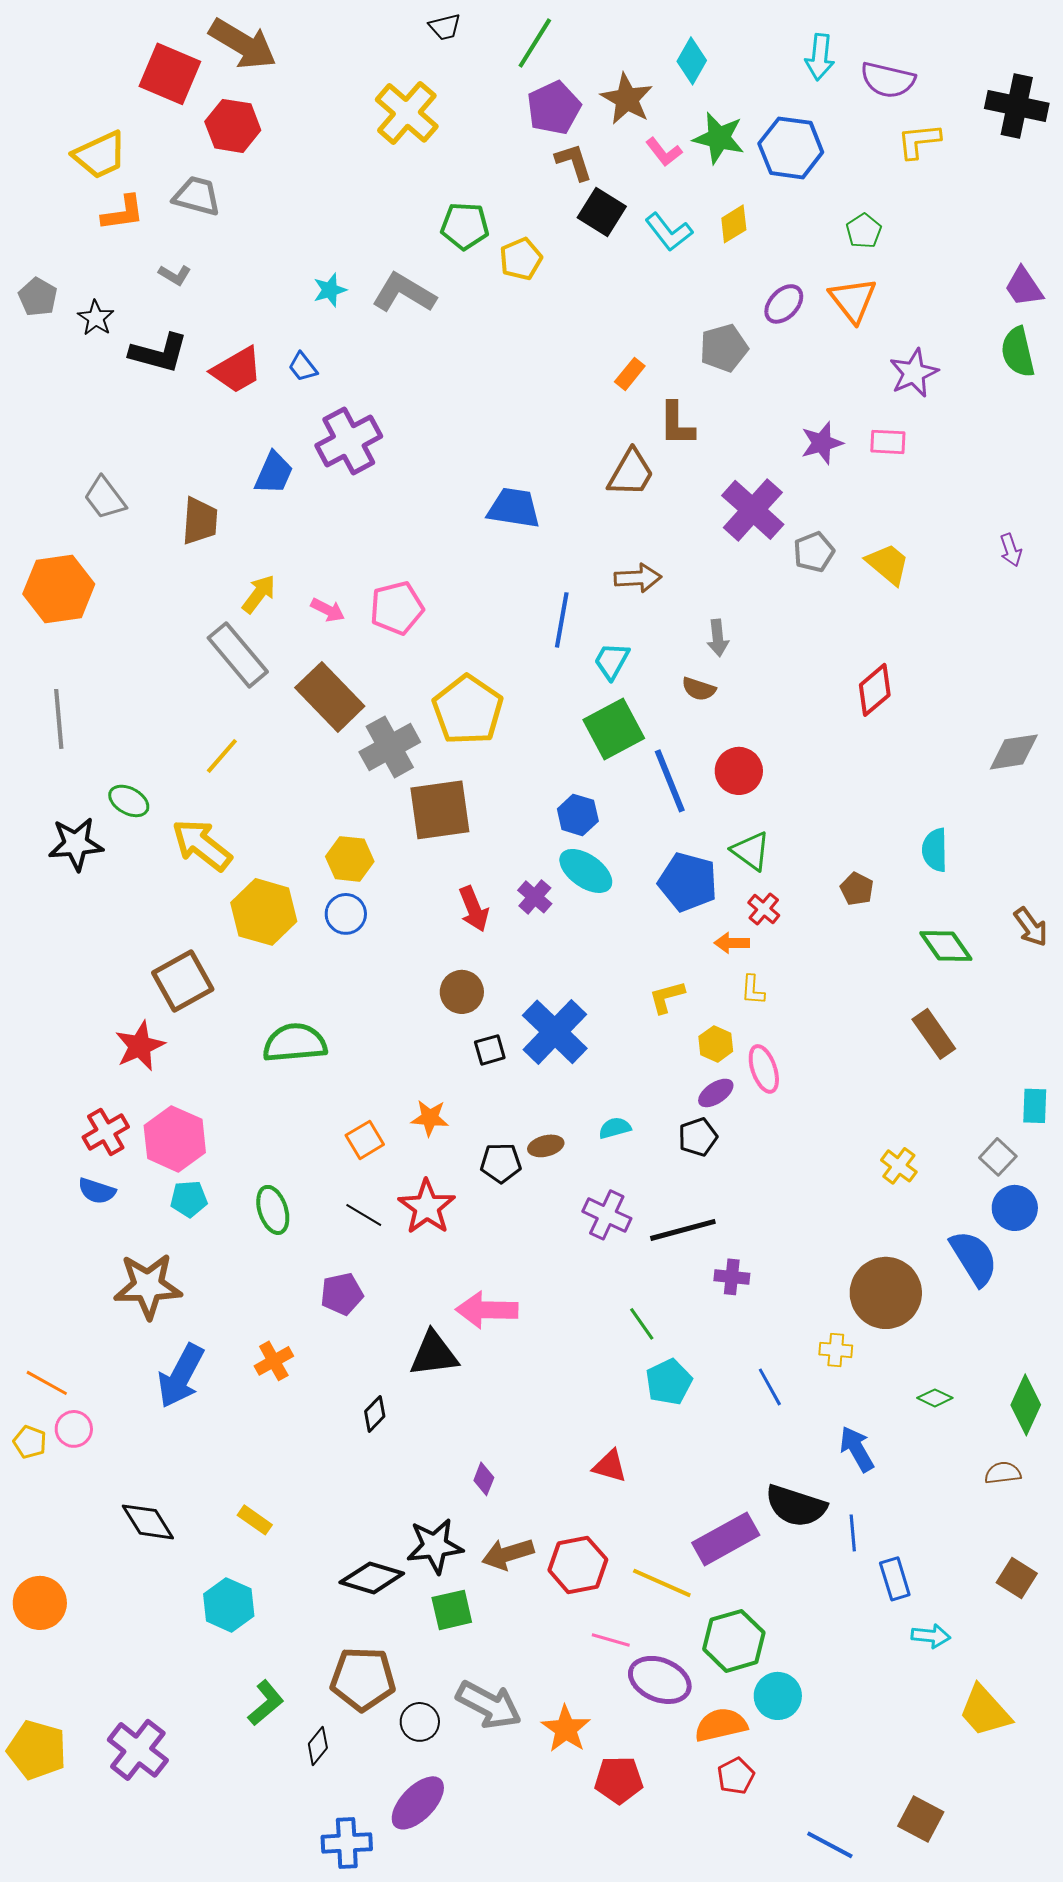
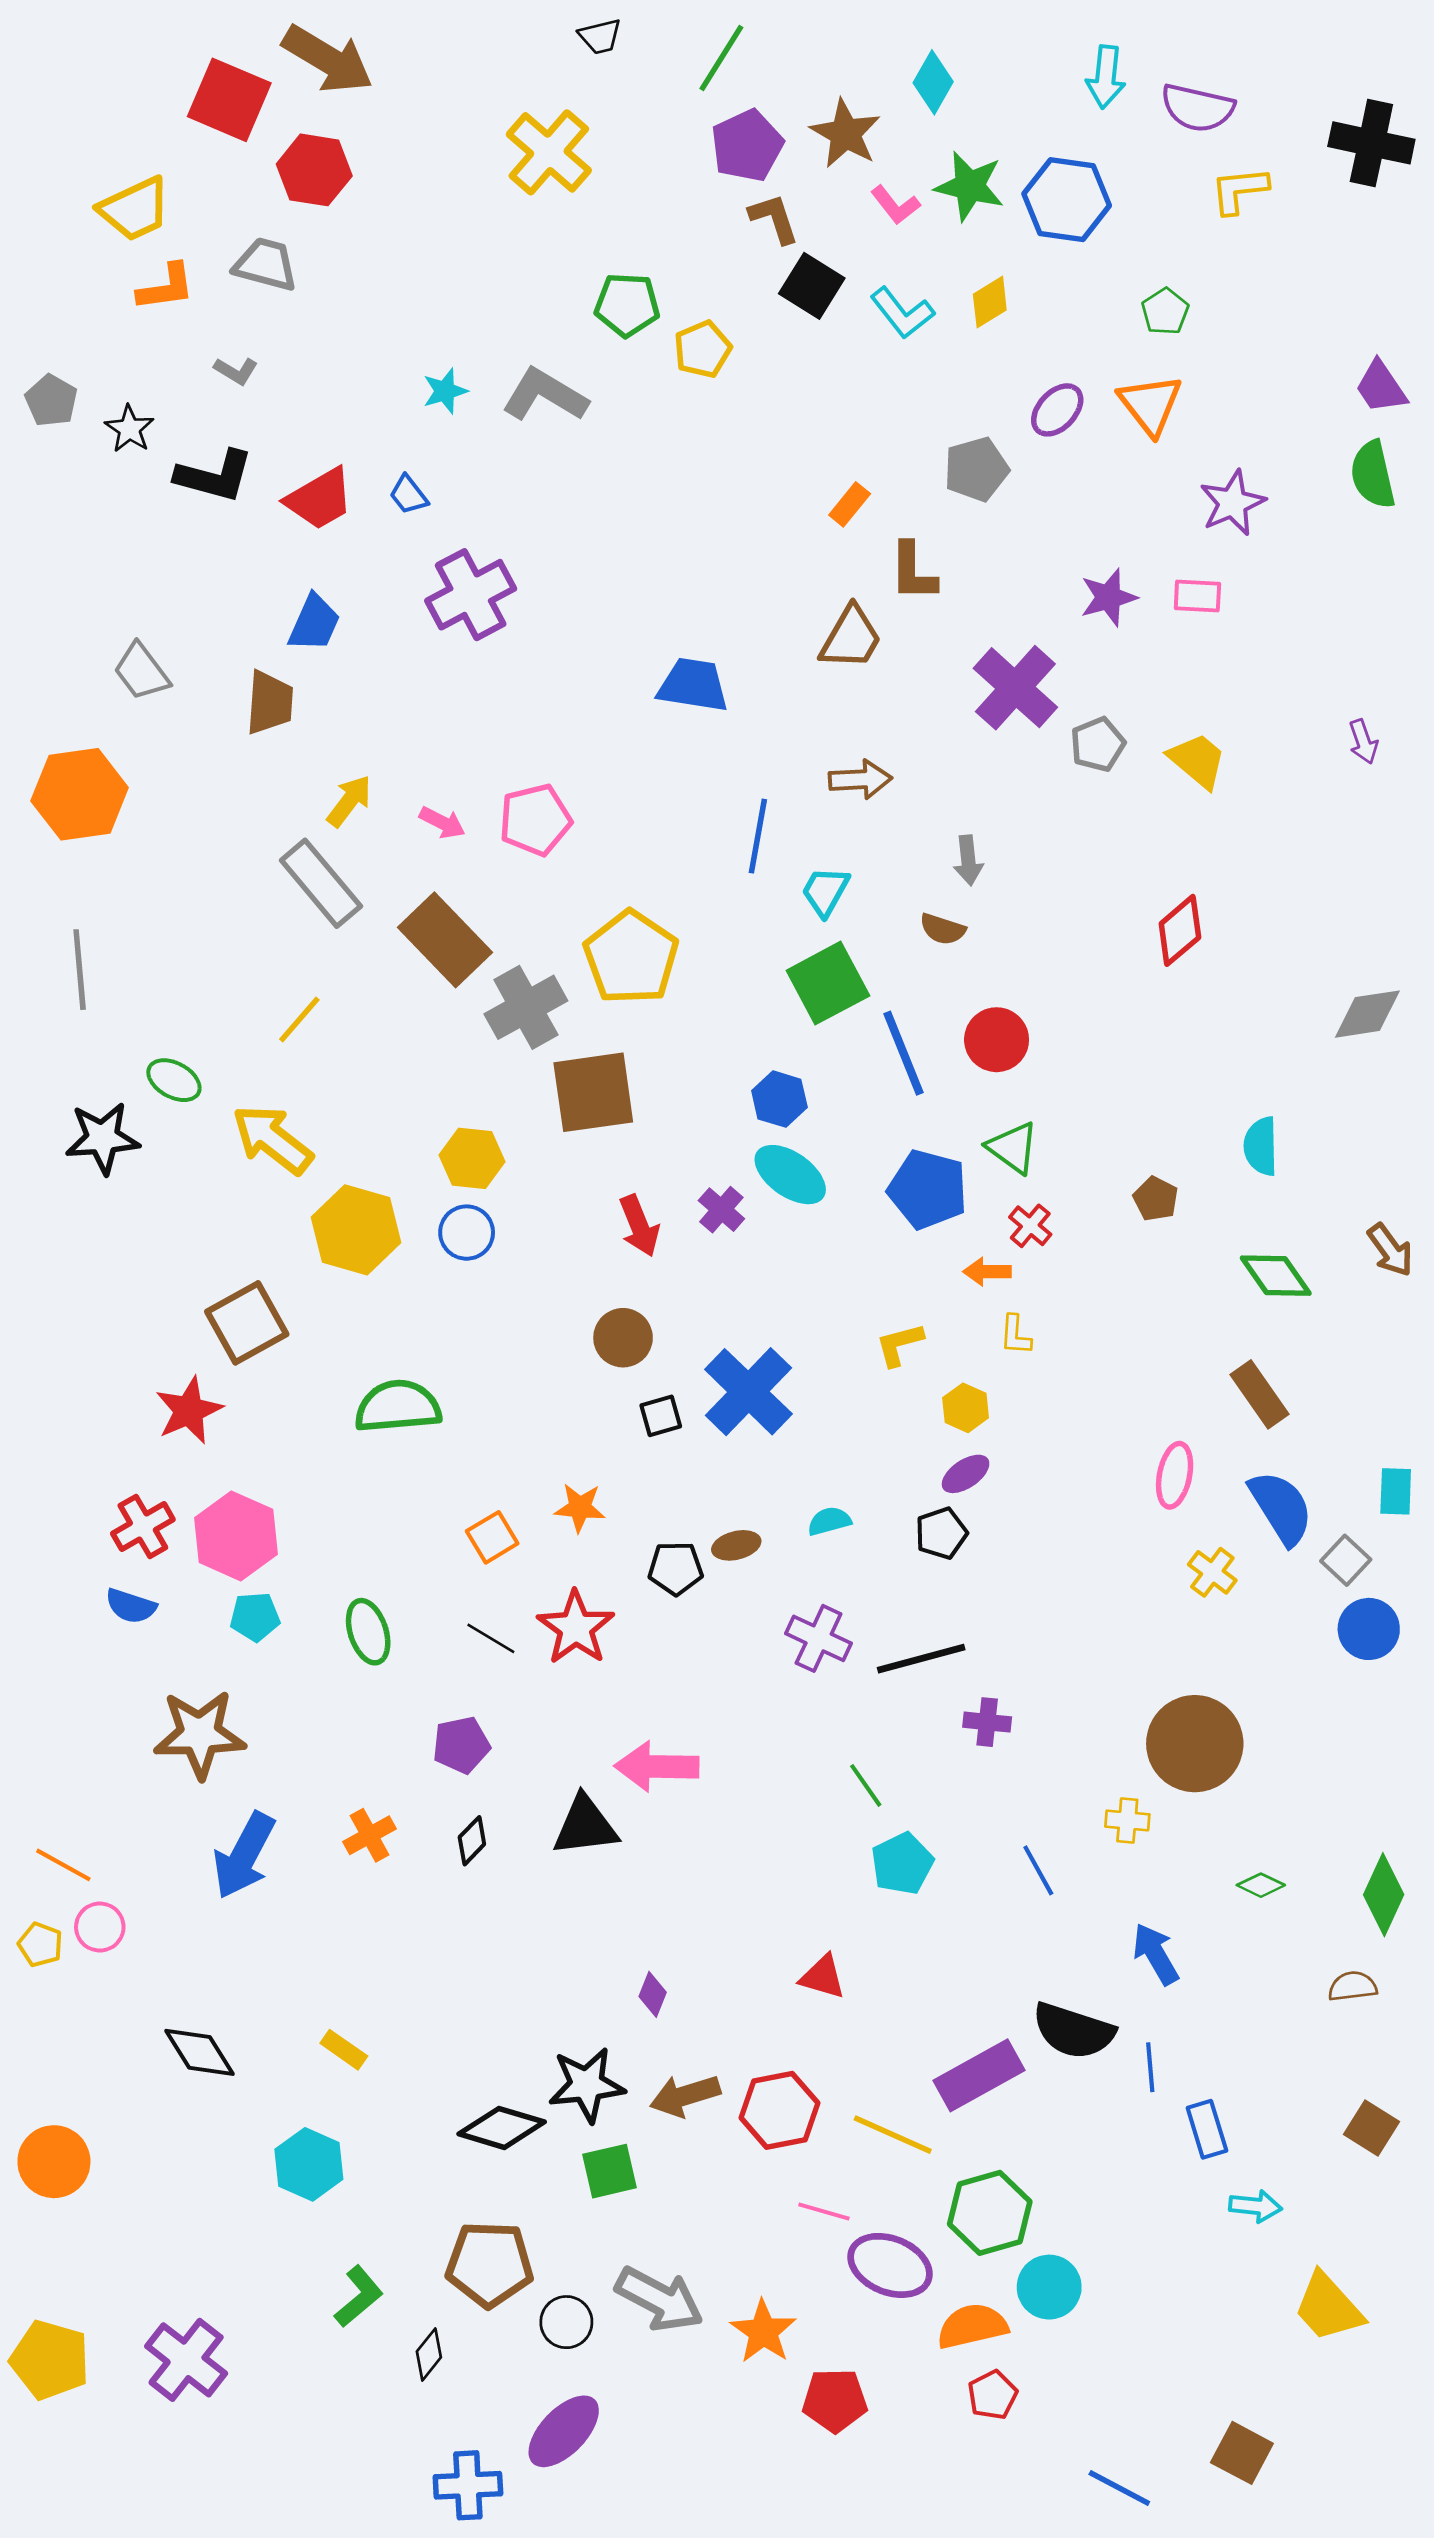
blue trapezoid: (274, 473) -> (314, 623), moved
pink ellipse: (764, 1069) -> (1175, 1475), moved, turned 30
blue semicircle: (974, 1258) -> (1281, 1508), moved
black diamond: (375, 1414) -> (472, 1841), moved

